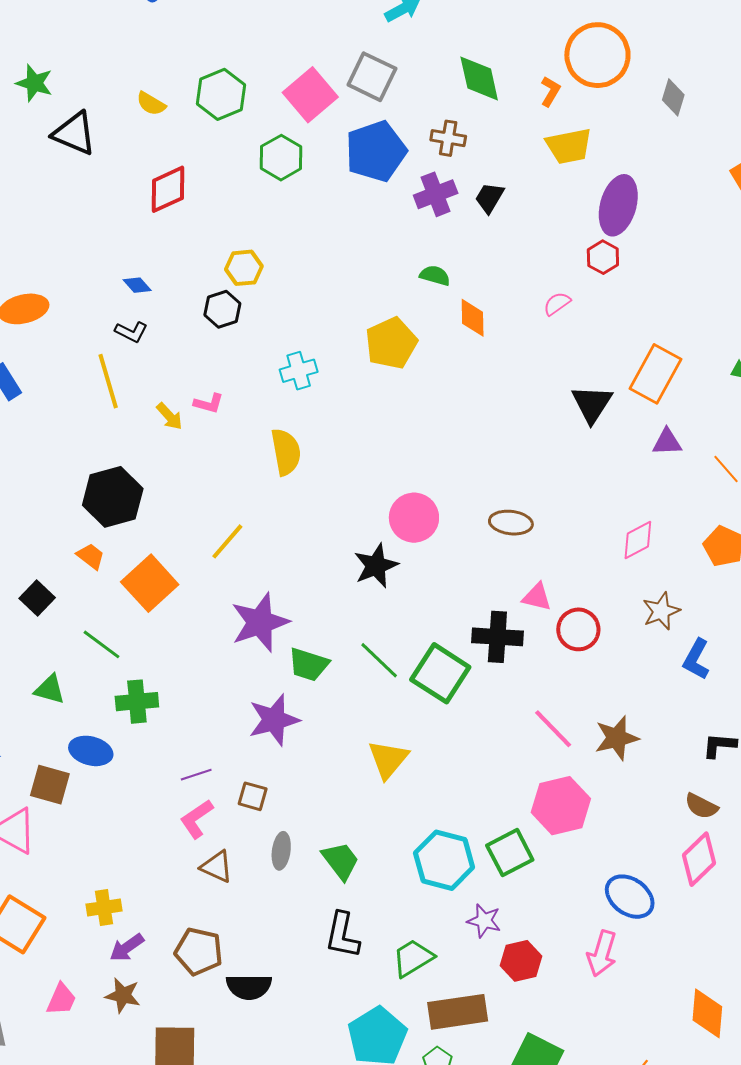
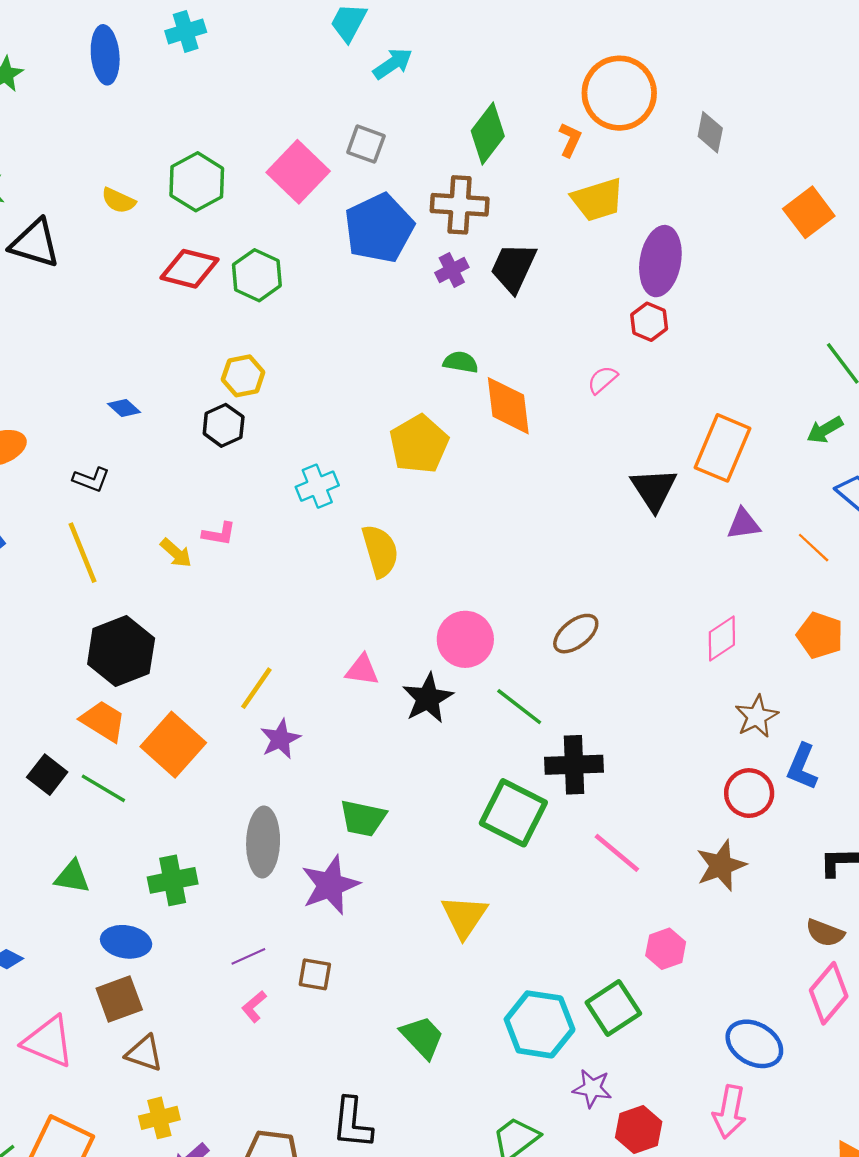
gray square: (372, 77) -> (366, 144), size x0.7
green diamond: (479, 78) -> (488, 134), turned 56
brown cross: (448, 138) -> (460, 205), size x1.4
green hexagon: (281, 158) -> (257, 275), moved
red diamond: (168, 189) -> (189, 269), moved, turned 45
purple cross: (436, 194) -> (452, 270), size x0.7
black trapezoid: (489, 198) -> (513, 268), size x1.4
orange diamond: (473, 318) -> (508, 406), size x1.4
black L-shape: (131, 332) -> (91, 479), moved
yellow line: (108, 381) -> (82, 553), moved
yellow semicircle: (286, 452) -> (380, 551), moved
brown ellipse: (511, 523) -> (576, 634), turned -39
orange trapezoid: (91, 556) -> (103, 721), size x1.4
pink triangle: (537, 597) -> (362, 670), moved
purple star: (260, 622) -> (280, 739), moved, size x0.6
red circle: (578, 629) -> (749, 793), moved
green line: (102, 644) -> (103, 788), moved
green line: (379, 660) -> (519, 707), moved
pink line: (553, 729) -> (617, 853), moved
brown square: (50, 785) -> (119, 999), moved, turned -30
pink hexagon: (561, 806) -> (666, 949), size x0.6
pink L-shape: (197, 819) -> (254, 1006), size x0.7
gray ellipse: (281, 851) -> (263, 842), moved, size x1.6
brown triangle: (217, 867) -> (144, 1053), moved
black L-shape: (343, 935) -> (352, 1123), moved

